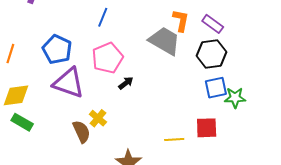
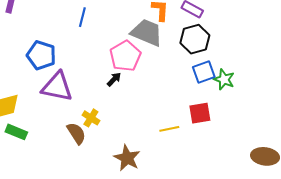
pink pentagon: (107, 58) -> (125, 56), moved
green star: (235, 98) -> (224, 79), turned 30

